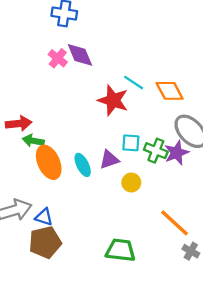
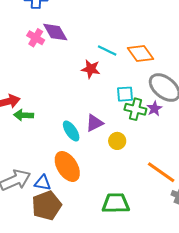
red star: (113, 100) -> (91, 69), size x0.7
cyan square: (131, 143) -> (125, 94), moved
purple star: (177, 153) -> (154, 109), size x0.7
orange ellipse: (49, 162) -> (67, 166), moved

